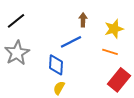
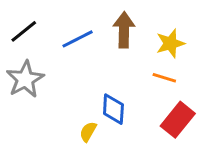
brown arrow: (83, 20) -> (124, 30), size x1.6
blue line: (71, 42) -> (78, 39), moved
blue diamond: (56, 65) -> (113, 109), moved

